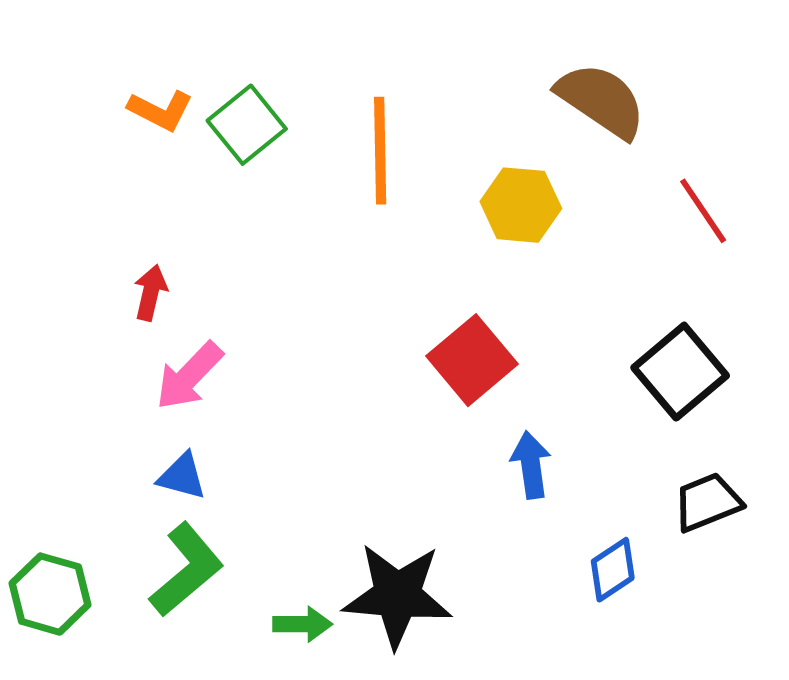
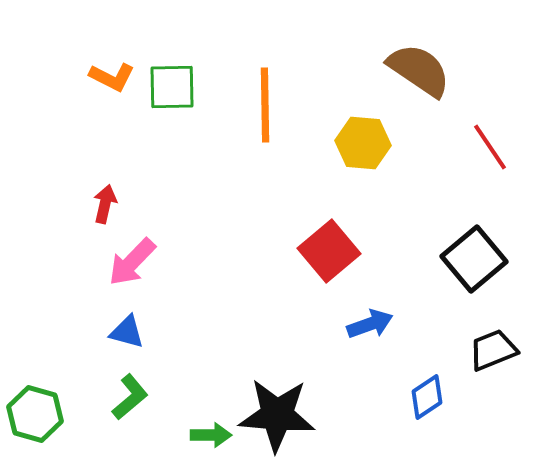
green square: (247, 125) -> (172, 87), turned 38
blue arrow: (531, 465) -> (370, 324), turned 78
green L-shape: (186, 570) -> (130, 397), size x0.7

